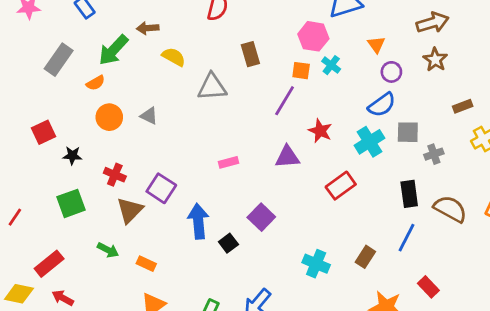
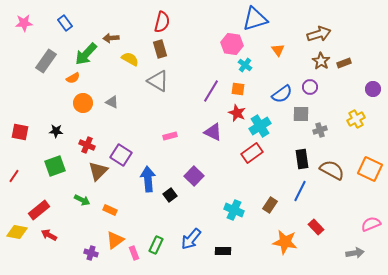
brown rectangle: (250, 54) -> (160, 49), moved
orange square: (301, 71) -> (238, 89), moved
purple circle: (391, 72) -> (310, 87), moved
gray triangle: (212, 87) -> (158, 81), turned 35
brown rectangle: (463, 106) -> (344, 63), moved
red square: (44, 132) -> (20, 132), moved, turned 36
cyan cross: (370, 142) -> (260, 126), moved
purple triangle: (287, 157) -> (213, 132), turned 30

